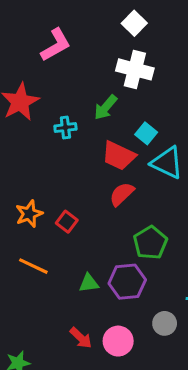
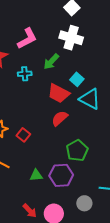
pink L-shape: (56, 45) -> (27, 39), moved

